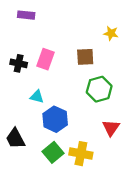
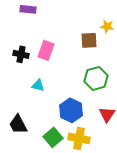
brown square: (85, 57) -> (89, 40), moved
blue hexagon: (55, 119) -> (71, 110), moved

